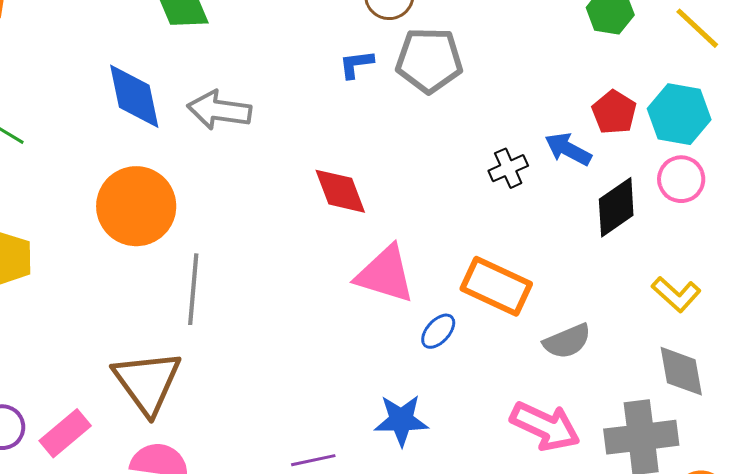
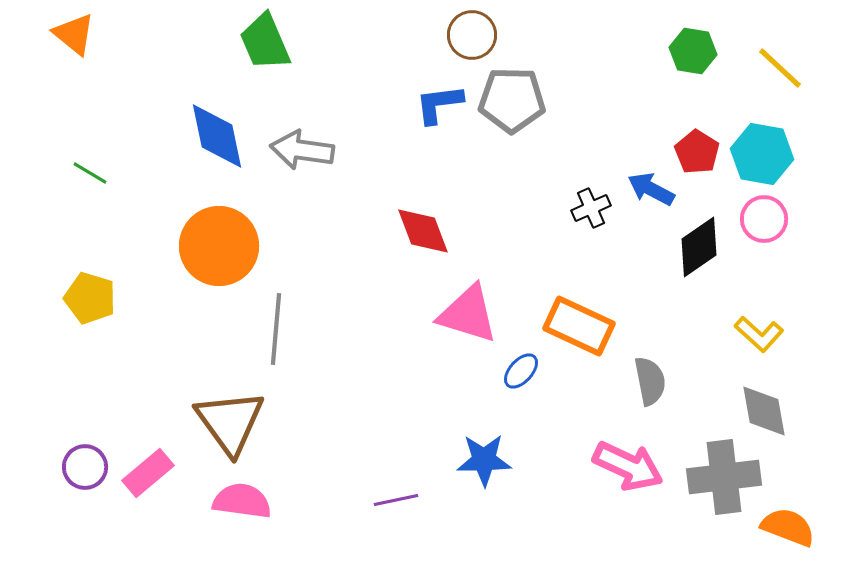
blue L-shape: (356, 64) -> (439, 104), size x1.4
gray semicircle: (567, 341) -> (650, 381), turned -78

